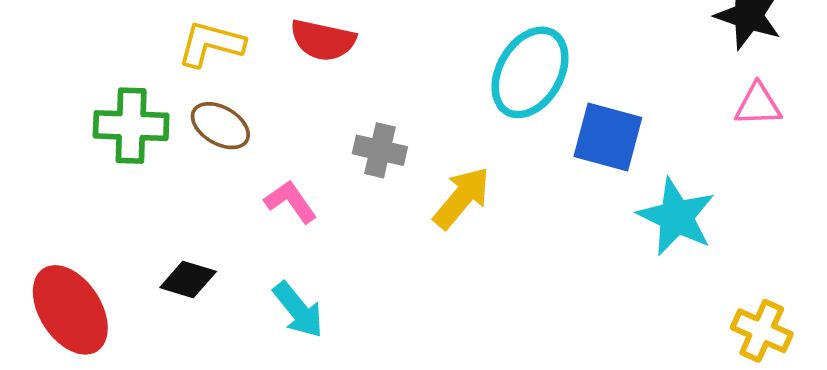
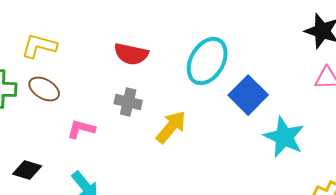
red semicircle: (323, 40) -> (131, 54), moved
blue square: (608, 137) -> (248, 95), turned 30
pink L-shape: (291, 202) -> (81, 129), turned -40

